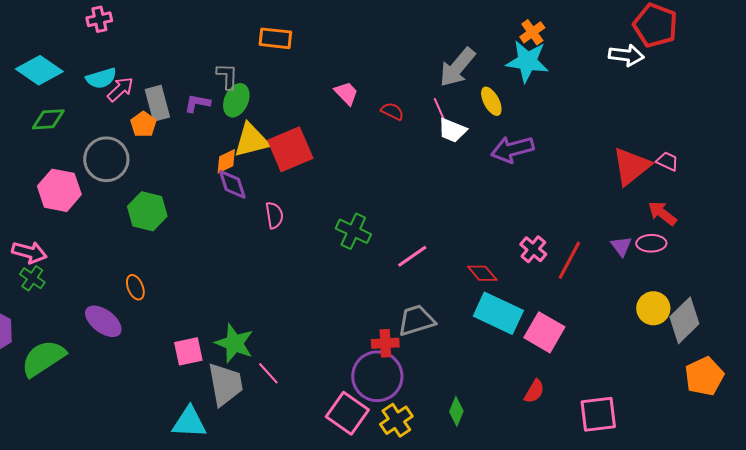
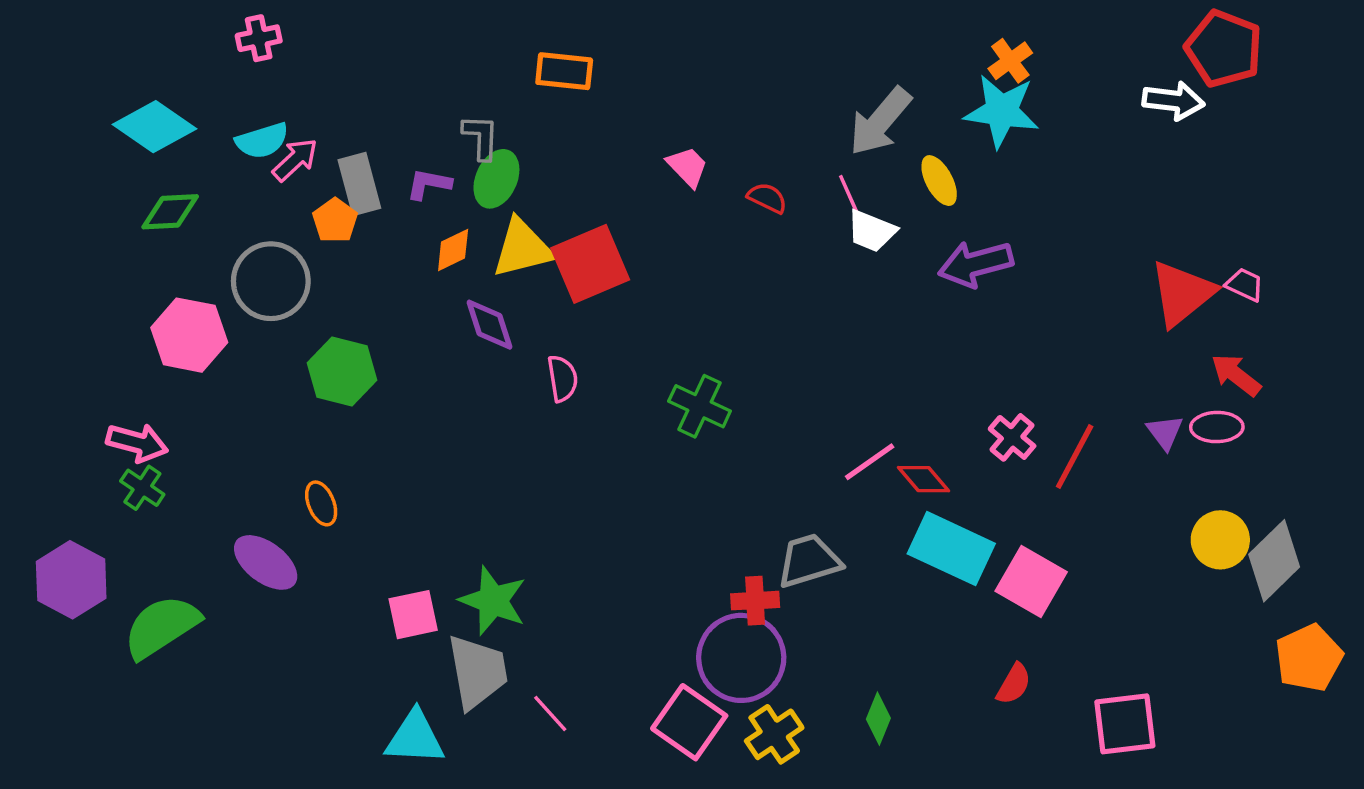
orange diamond: (226, 161) -> (453, 250), moved
pink line: (412, 256) -> (870, 462), moved
pink line: (268, 373) -> (550, 713), moved

